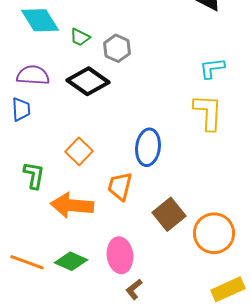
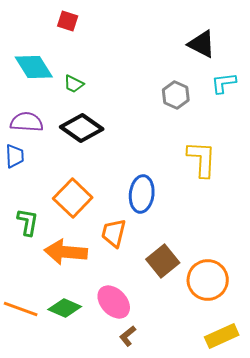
gray hexagon: (117, 48) -> (176, 95), moved
cyan L-shape: (212, 68) -> (224, 83), moved
orange square: (79, 151) -> (73, 198), size x1.4
pink ellipse: (120, 255) -> (114, 302), turned -36

